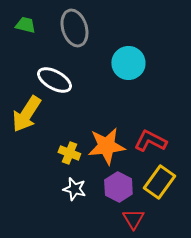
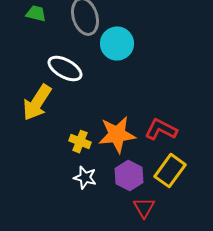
cyan circle: (128, 63) -> (117, 44), moved

